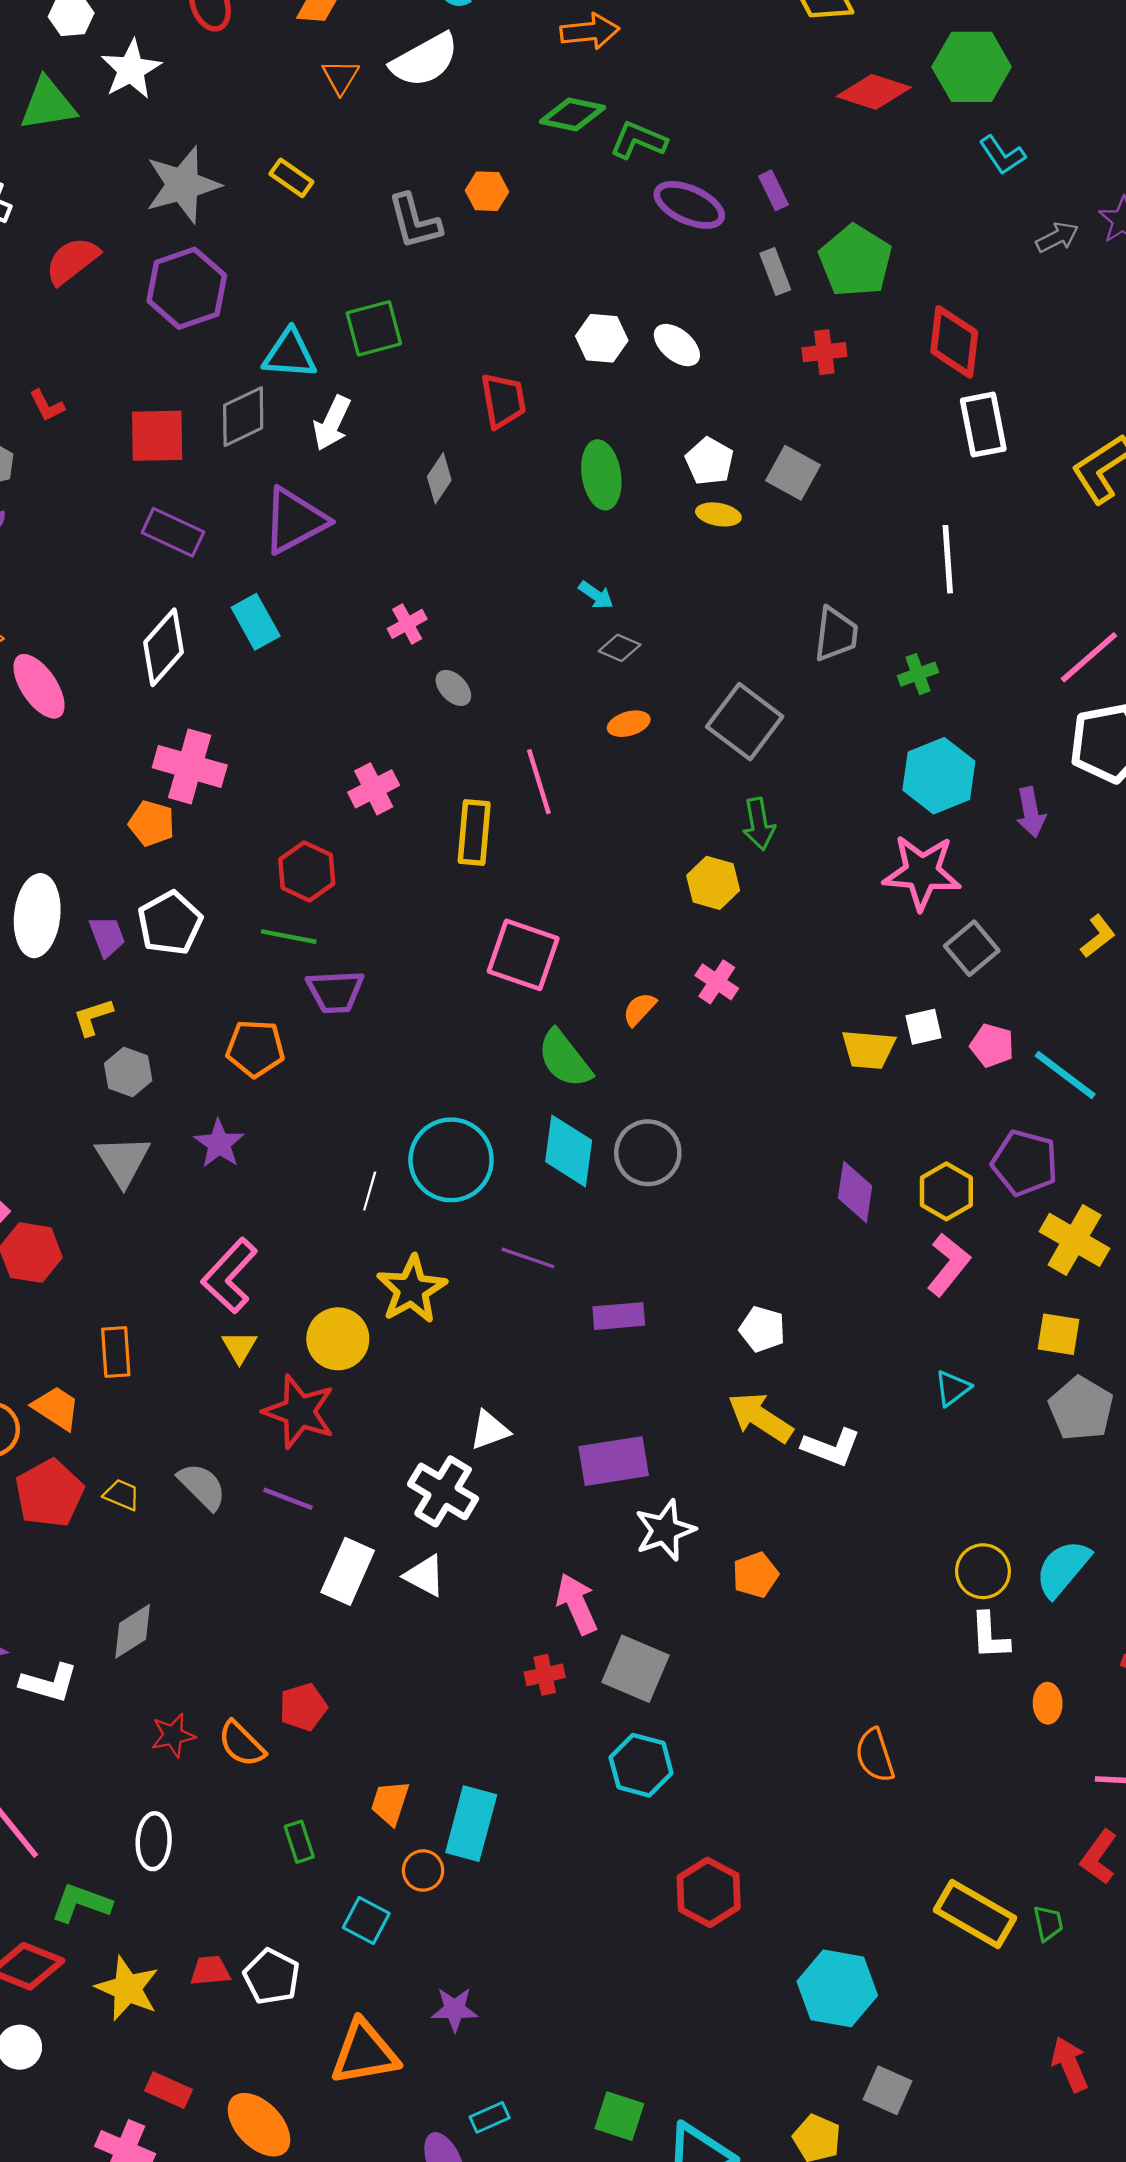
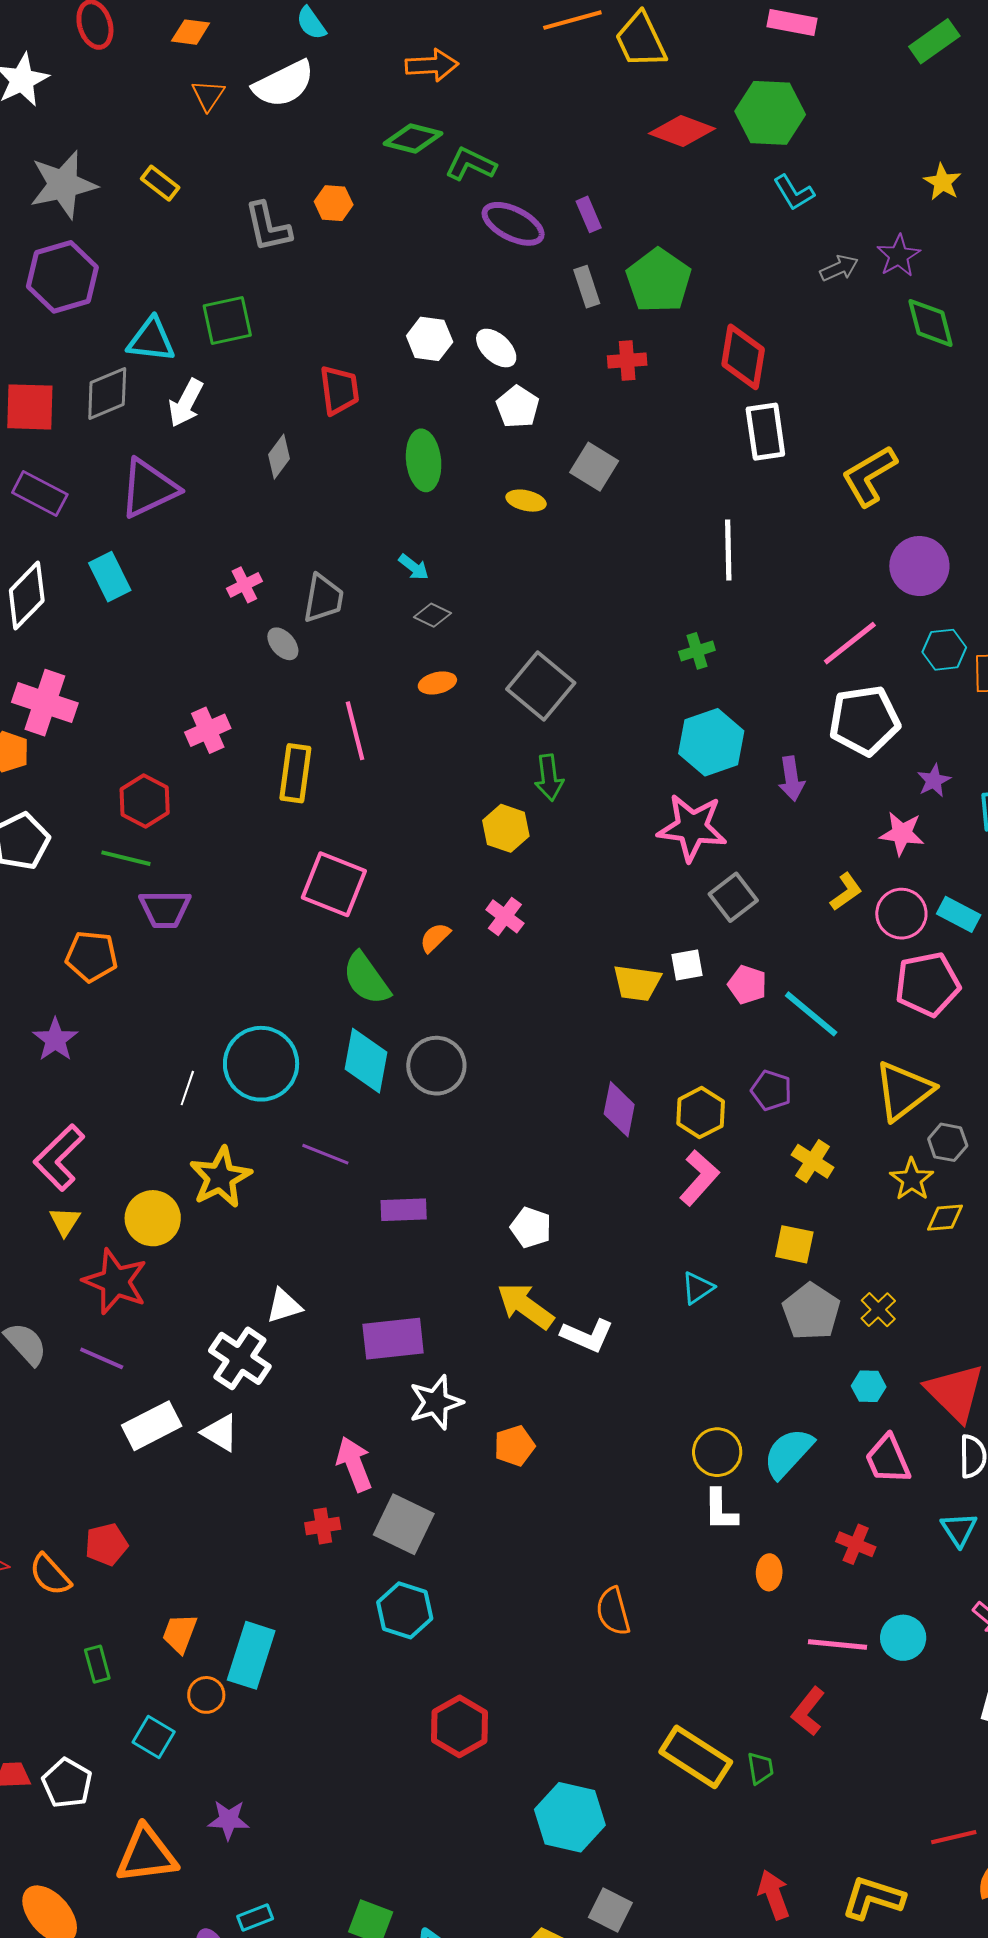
white pentagon: (709, 461) -> (518, 407), moved
gray trapezoid: (836, 634) -> (323, 598), moved
purple pentagon: (1025, 1163) -> (771, 1090), size x0.7
yellow cross: (1075, 1240) -> (813, 1161), size x0.7
white rectangle: (348, 1571) -> (152, 1426), turned 36

